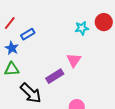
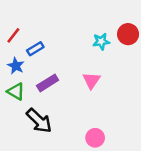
green triangle: (12, 69) -> (16, 91), turned 35
purple rectangle: (55, 76) -> (48, 83), moved

